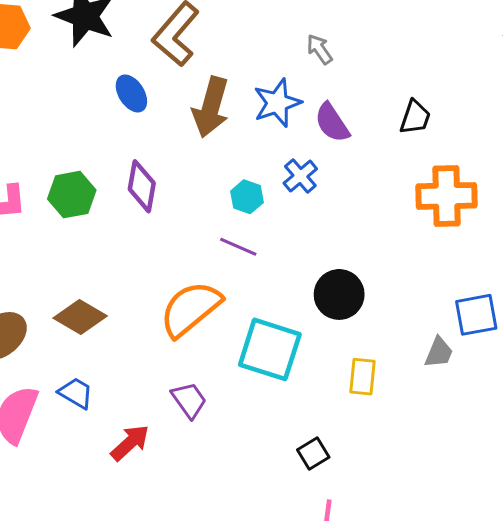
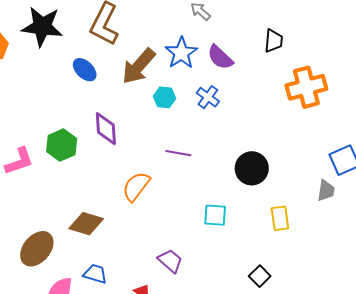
brown arrow: (211, 107) -> (139, 66), turned 39
cyan hexagon: (247, 197) -> (165, 97), moved
orange semicircle: (191, 309) -> (136, 186), moved, size x0.7
cyan square: (270, 349) -> (215, 215), size x0.6

